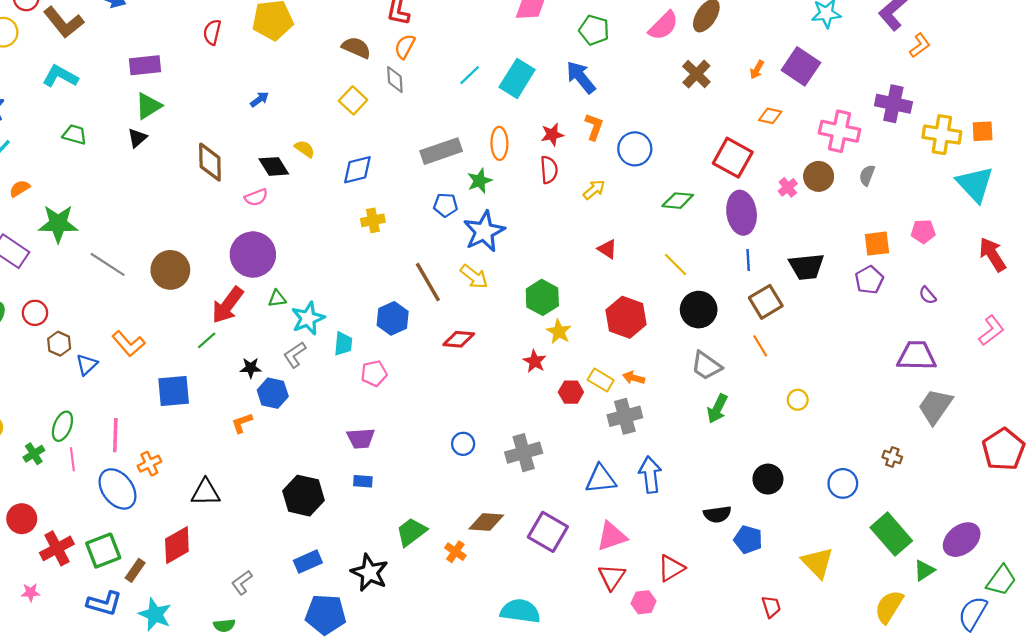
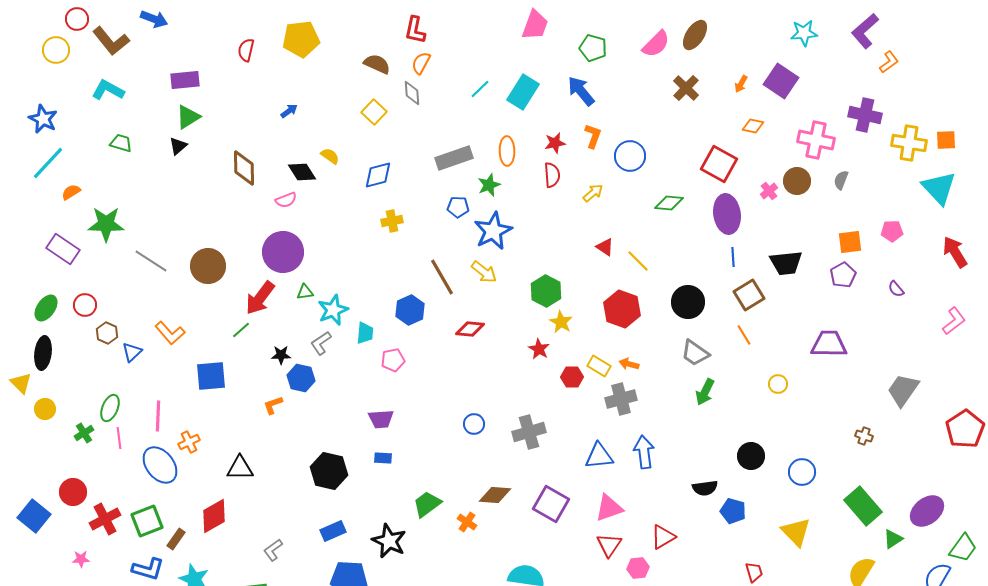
yellow line: (676, 264) -> (638, 261), moved
purple trapezoid: (917, 356) -> (829, 344), moved
blue circle: (843, 483) -> (802, 472), moved

